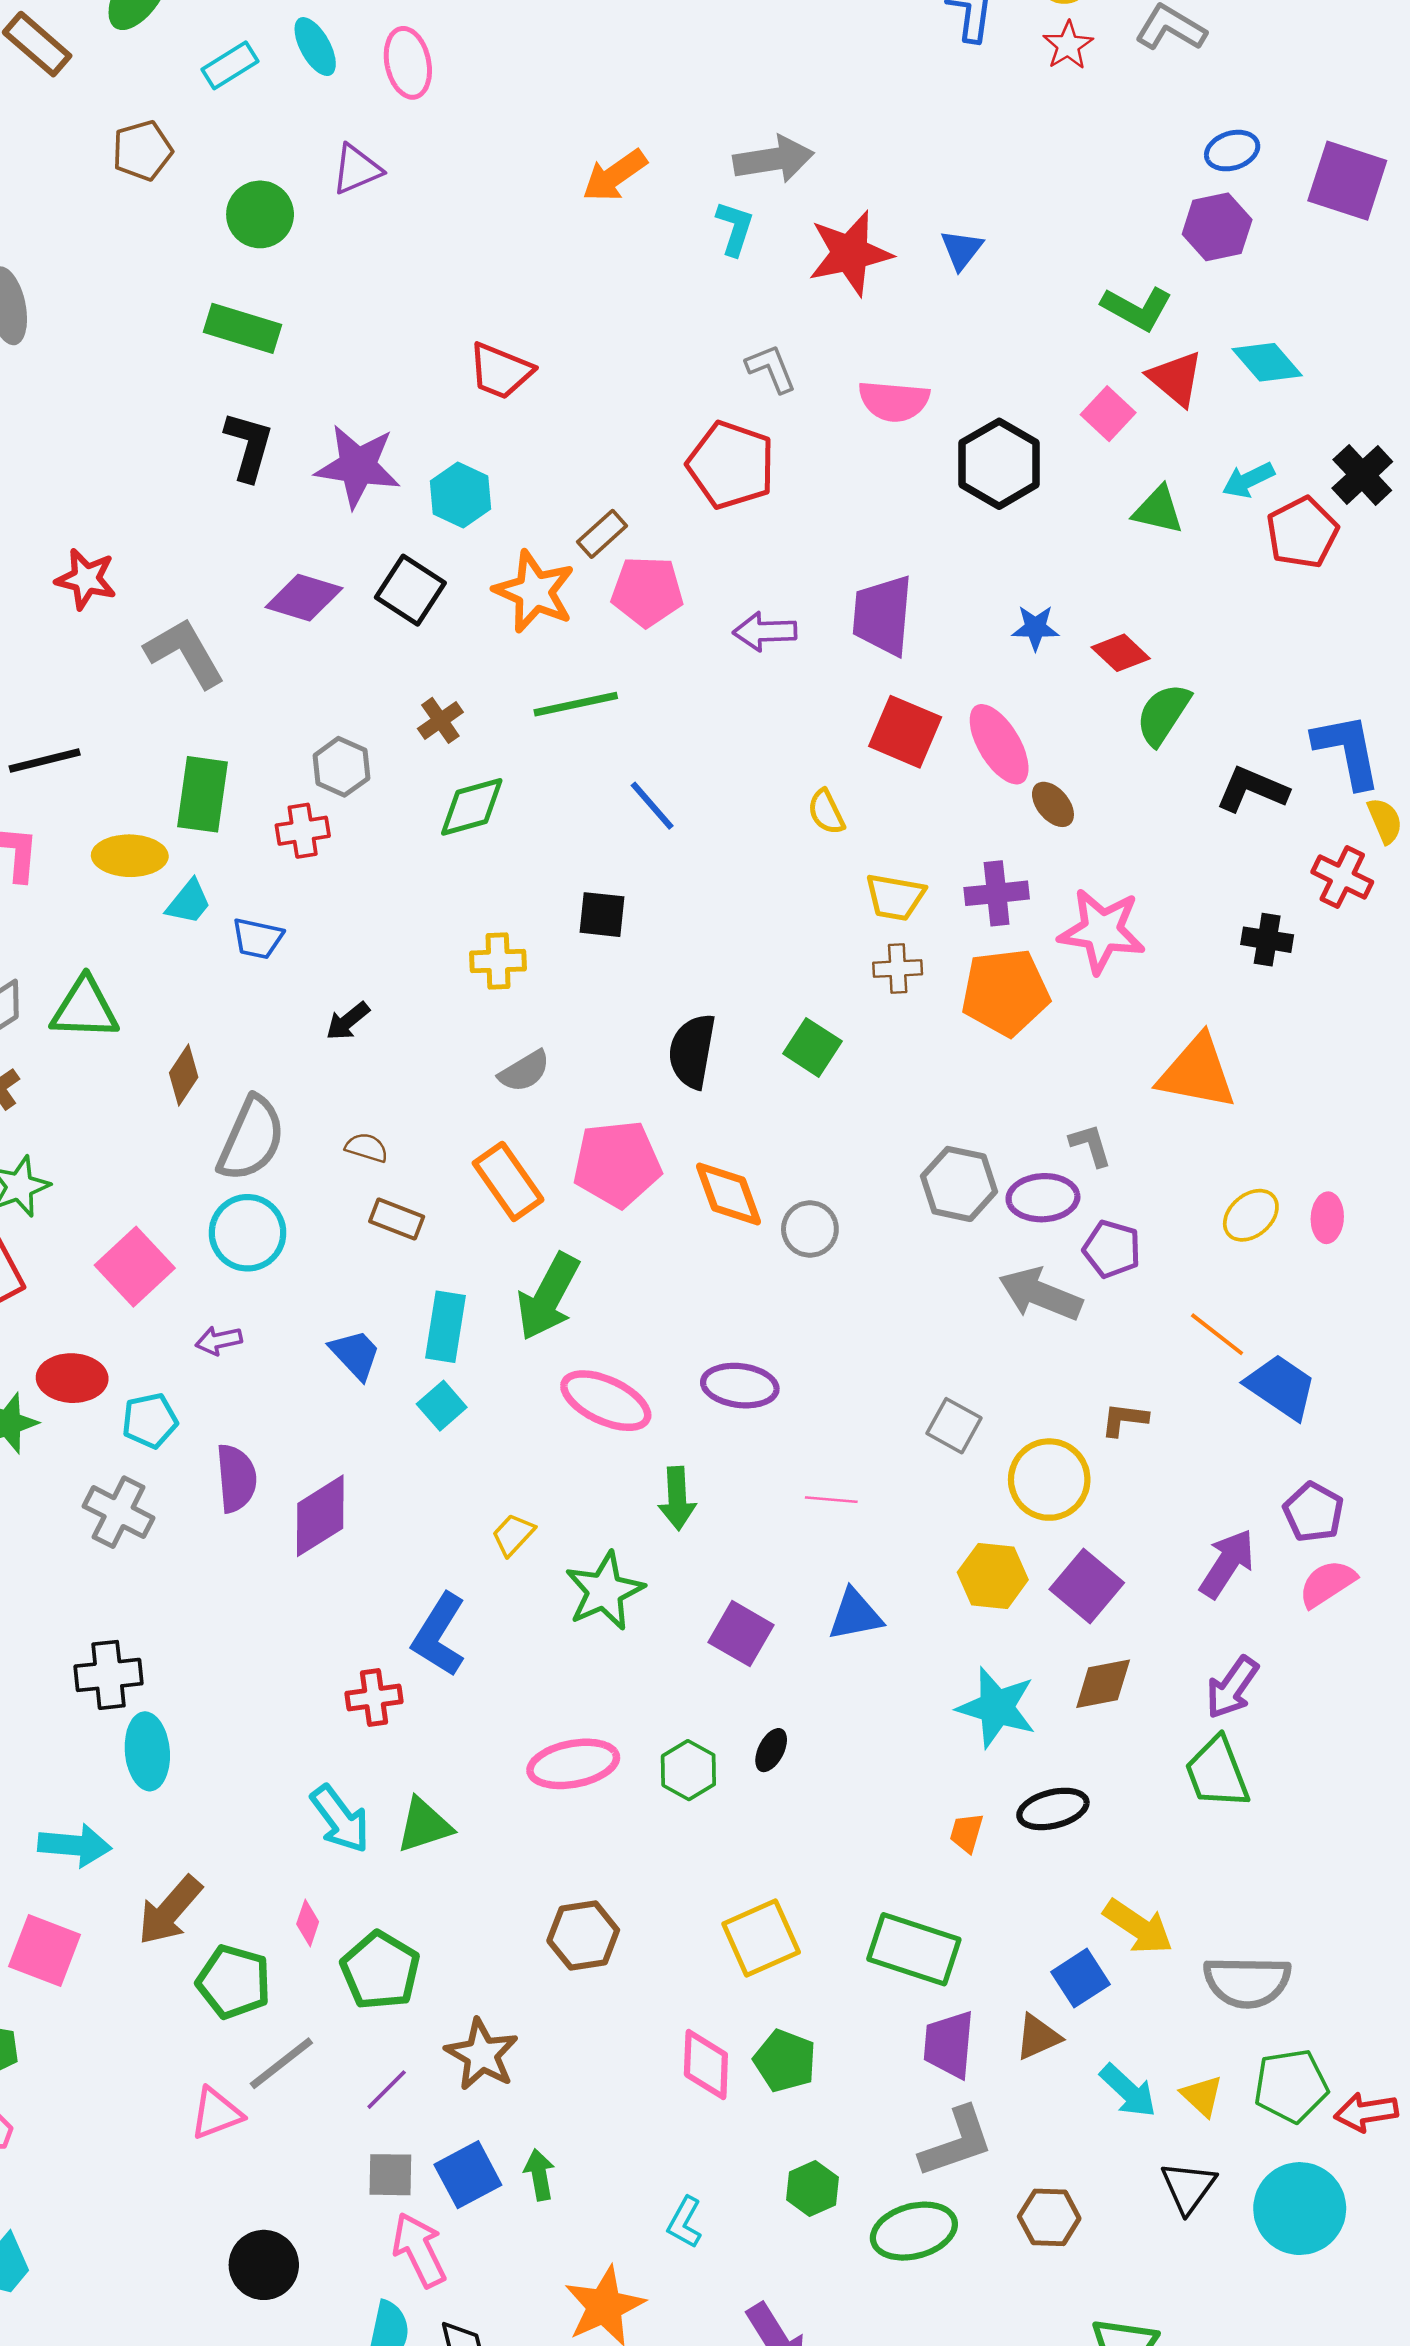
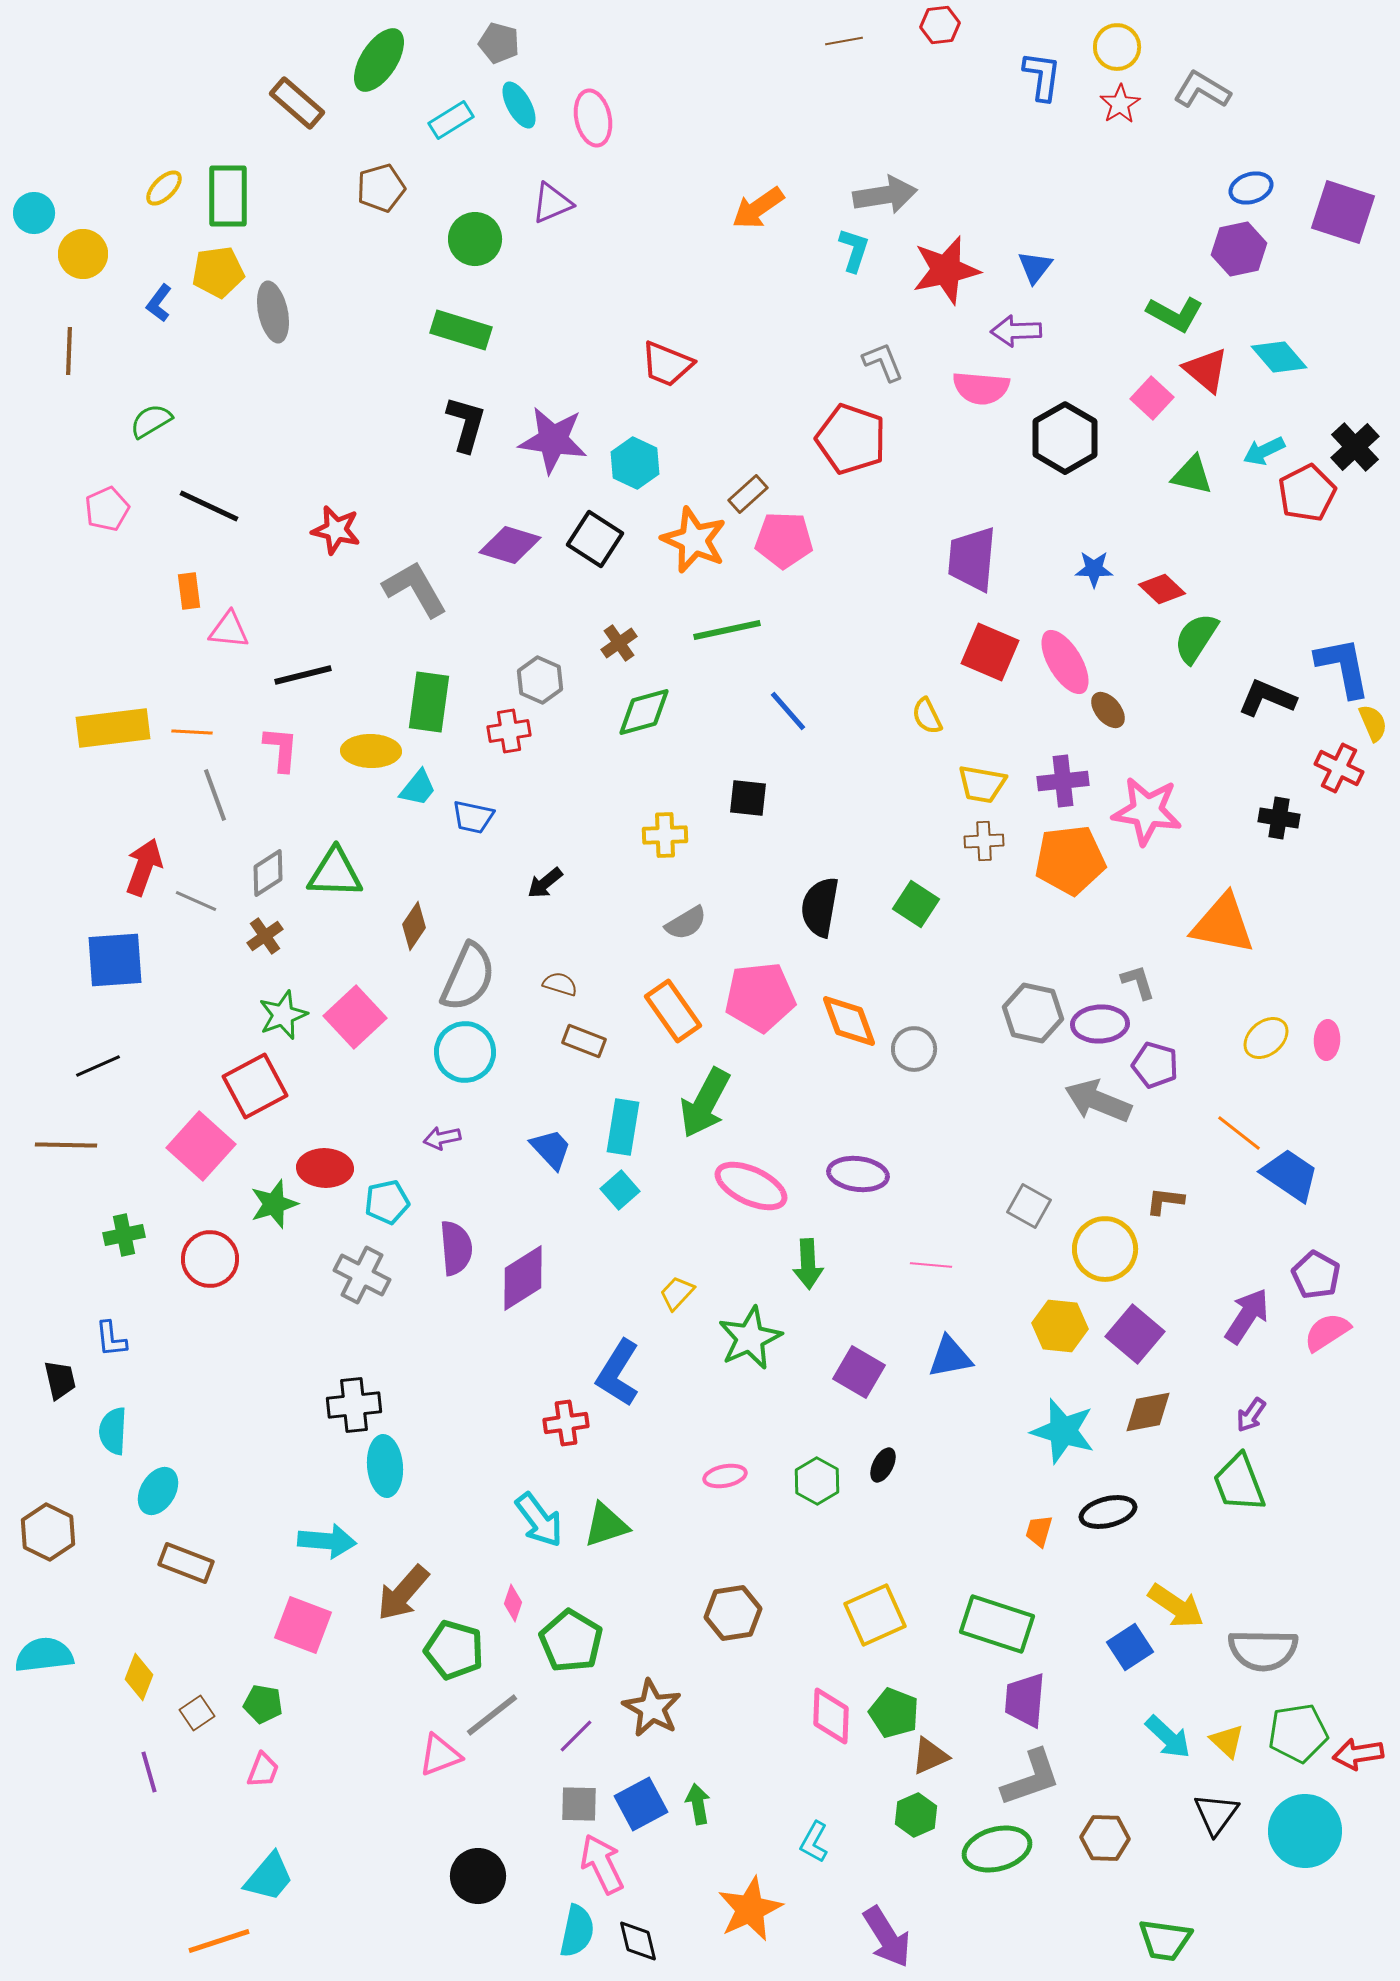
purple arrow: (765, 632) -> (1016, 331), moved
pink square: (135, 1267) -> (355, 1017), moved
purple arrow: (1232, 1687) -> (1251, 1415), size x0.7
pink ellipse: (573, 1764) -> (725, 1476), size x0.6
brown triangle: (1038, 2037) -> (930, 1756), moved

